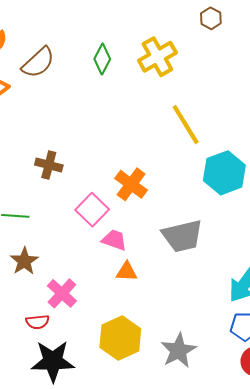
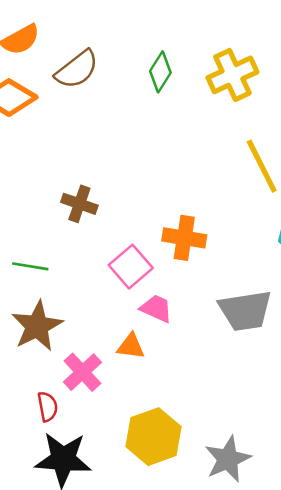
orange cross: (131, 184) -> (184, 238), turned -32
brown star: (24, 261) -> (37, 326), size x1.4
orange triangle: (127, 272) -> (131, 346), moved
red semicircle: (37, 322) -> (48, 407), turned -100

